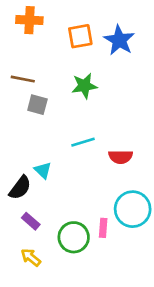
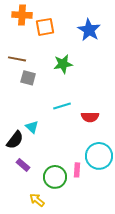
orange square: (80, 36) -> (45, 27), moved
yellow arrow: (31, 257) -> (37, 200), moved

